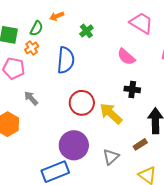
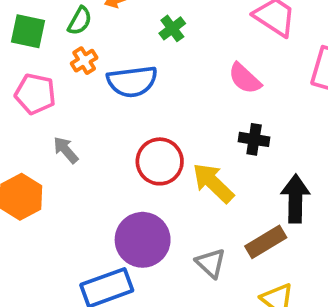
orange cross: (32, 48) -> (84, 61), moved
blue semicircle: (66, 60) -> (132, 81), turned 76
brown rectangle: (140, 144) -> (266, 242), size x1.5
gray triangle: (111, 157) -> (211, 263), turned -36

